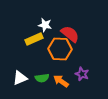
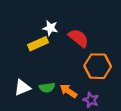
orange hexagon: (60, 49) -> (98, 66), moved
purple star: (82, 74) -> (91, 100), moved

